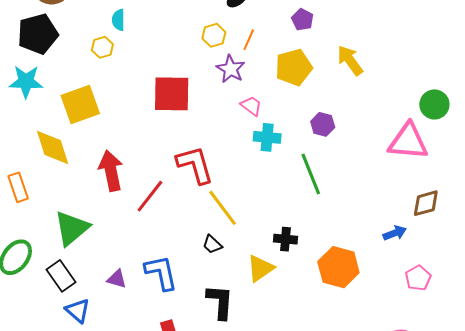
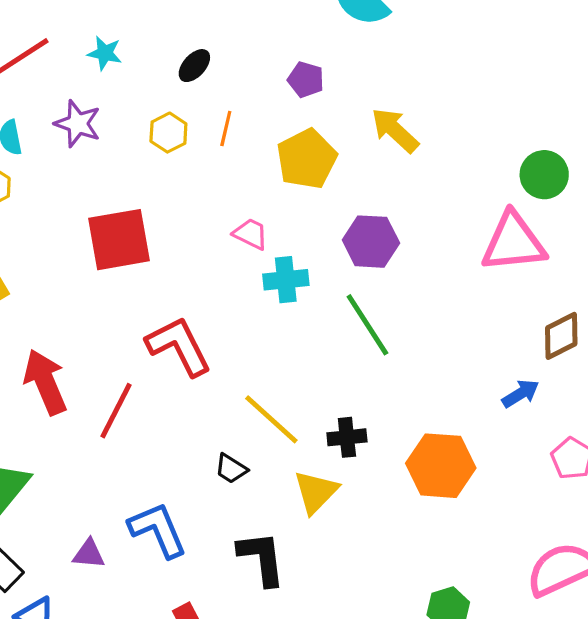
purple star: (231, 69) -> (78, 124), moved
purple hexagon: (323, 124) -> (371, 242), size x1.4
yellow line: (223, 208) -> (271, 419), moved

